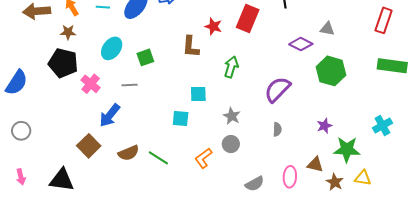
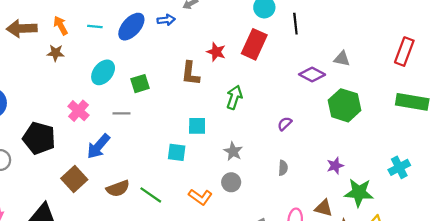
black pentagon: (63, 63) -> (39, 138), moved
purple semicircle: (277, 89) -> (285, 124), size x0.5
orange L-shape: (203, 158) -> (200, 197), turned -110

